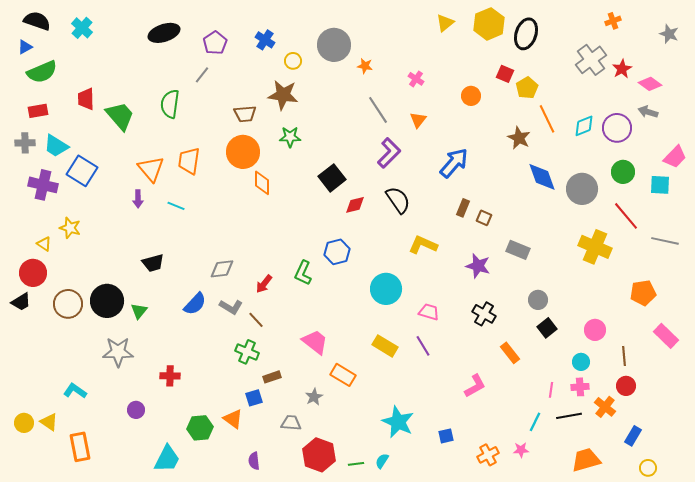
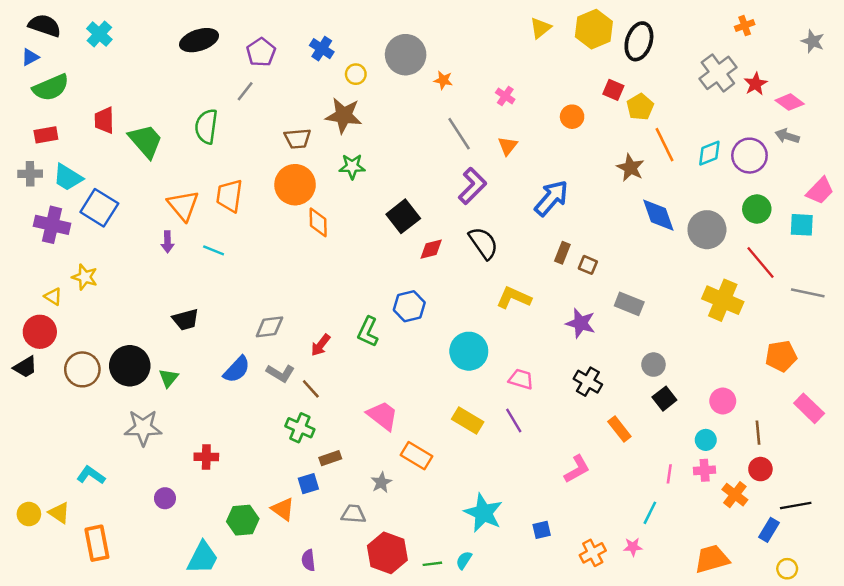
black line: (569, 416) -> (796, 506), moved

